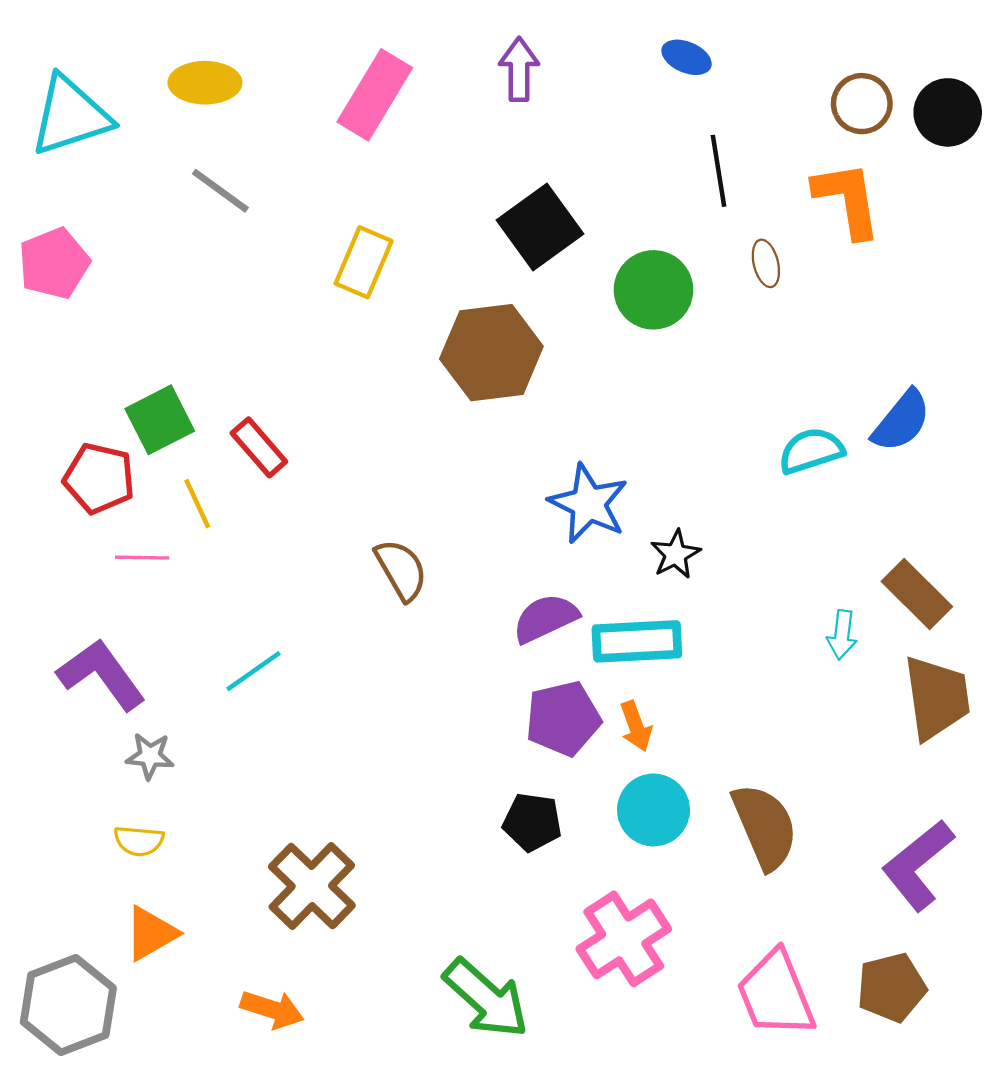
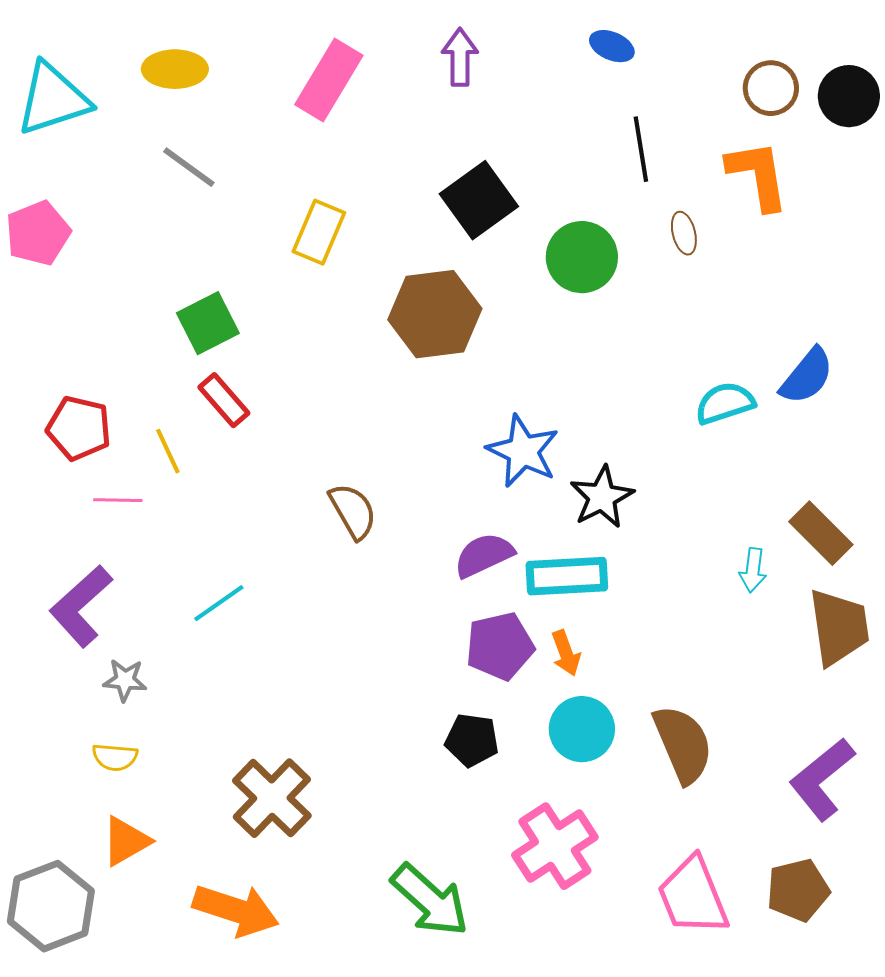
green square: (160, 420) -> (208, 323), moved
black star: (676, 554) -> (602, 497), size x1.4
purple L-shape: (101, 674) -> (81, 606), turned -96
orange arrow: (272, 1009) -> (236, 910), size x1.5

